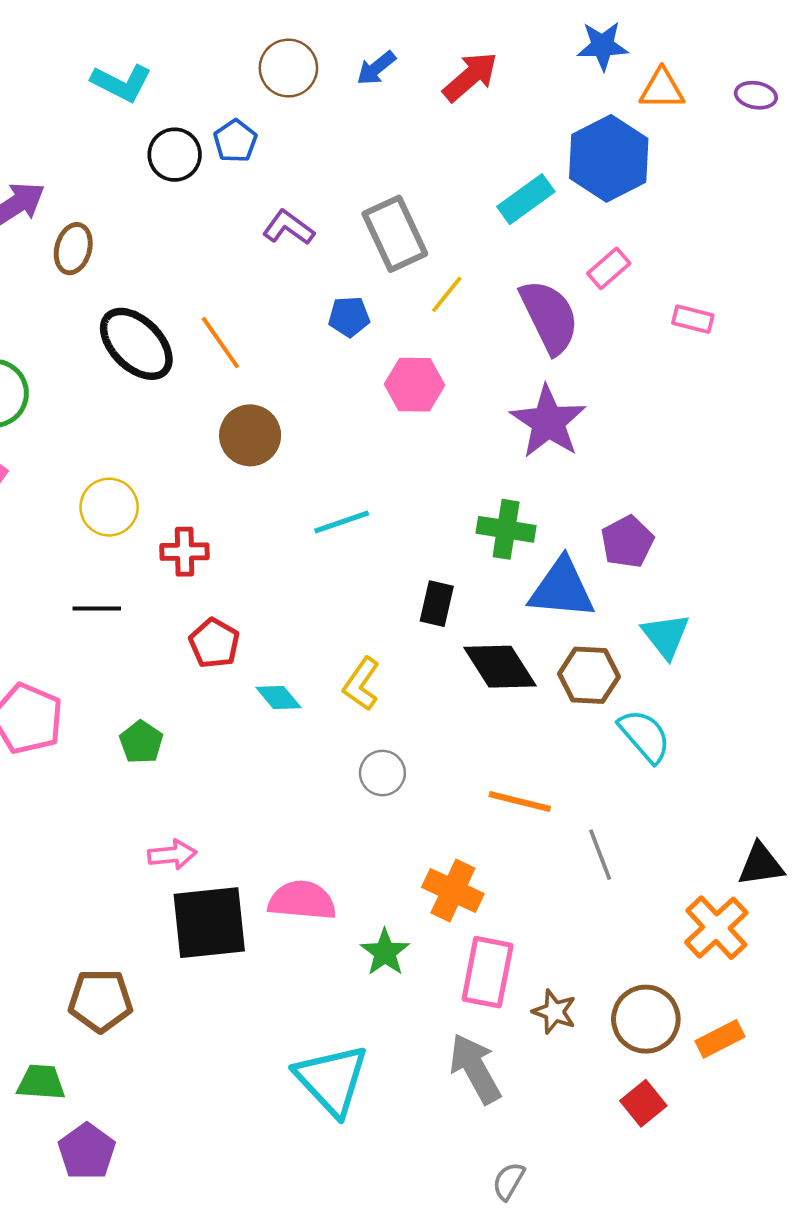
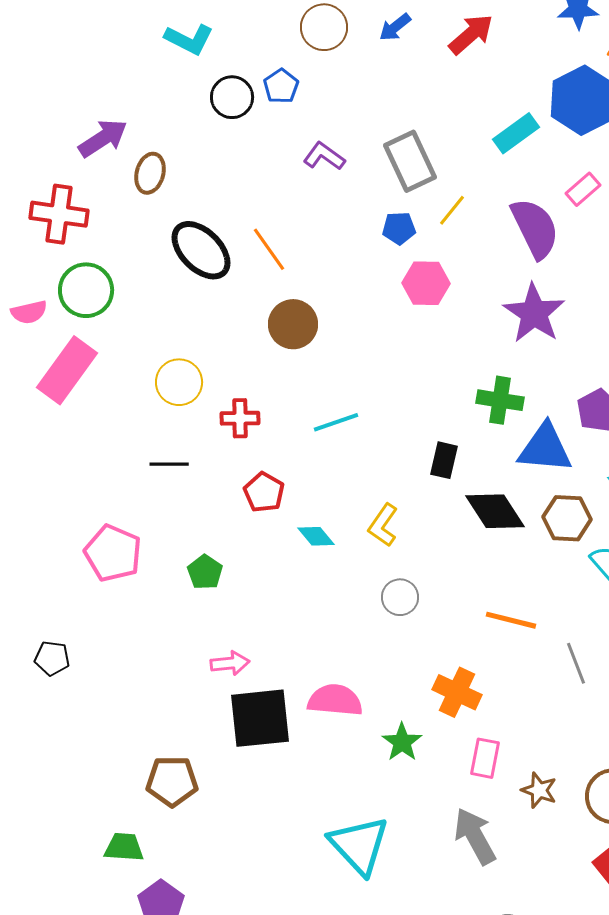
blue pentagon: (349, 317) -> (399, 228), moved
cyan line: (342, 522) -> (336, 422), moved
pink rectangle: (488, 972) -> (485, 758), size x0.7

